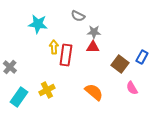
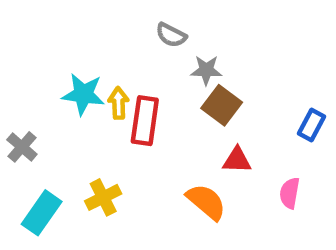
cyan star: (38, 24) -> (83, 94), moved
red triangle: (93, 47) -> (237, 160), moved
brown square: (120, 64) -> (222, 105), moved
pink semicircle: (132, 88) -> (290, 193), turned 40

